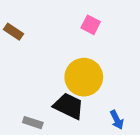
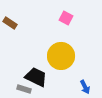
black trapezoid: (69, 106) -> (36, 77), moved

